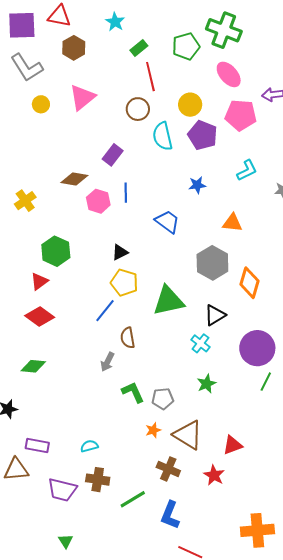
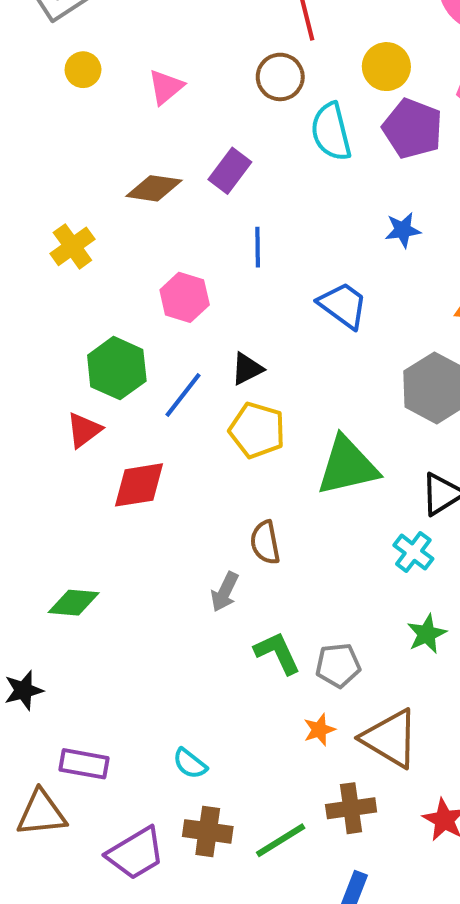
pink triangle: (82, 97) -> (166, 87), moved, size x0.7
brown diamond: (74, 179) -> (154, 188), moved
yellow cross: (25, 201) -> (72, 246), moved
pink hexagon: (98, 201) -> (185, 297), moved
blue line: (105, 311) -> (183, 395), moved
red diamond: (40, 316) -> (139, 485), moved, turned -44
cyan semicircle: (89, 446) -> (190, 764), turned -126
brown cross: (168, 469) -> (351, 808), turned -30
purple trapezoid: (62, 490) -> (136, 853), turned -44
green line: (133, 499) -> (281, 840), moved

